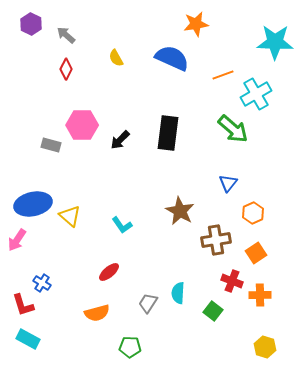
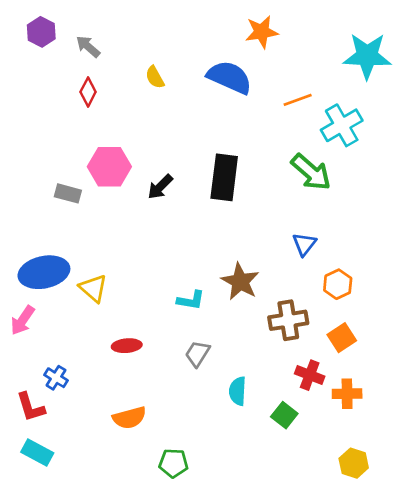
cyan L-shape: (122, 225) -> (191, 300), moved, turned -45
red ellipse: (109, 272) -> (127, 346), moved, turned 35
gray trapezoid: (148, 303) -> (197, 354), moved

